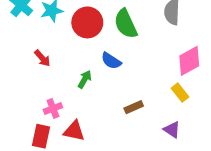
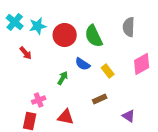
red arrow: (42, 58) -> (26, 53), moved
yellow rectangle: (180, 93) -> (108, 71), moved
red triangle: (74, 131) -> (66, 117), moved

